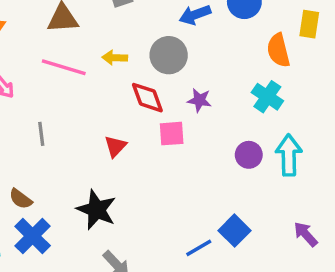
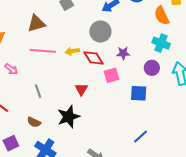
yellow arrow: (115, 58) -> (72, 51), moved
purple circle: (249, 155) -> (152, 68), moved
brown semicircle: (21, 199) -> (34, 122), moved
black star: (97, 210) -> (68, 117), moved, turned -30
blue square: (234, 231) -> (139, 93), moved, turned -30

